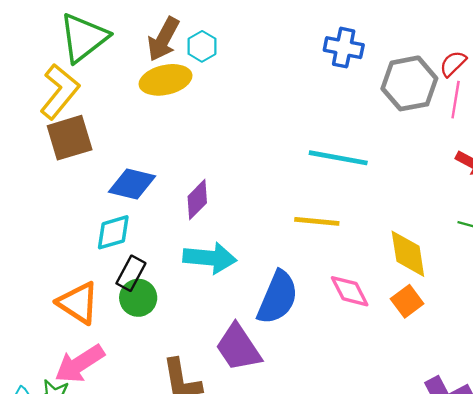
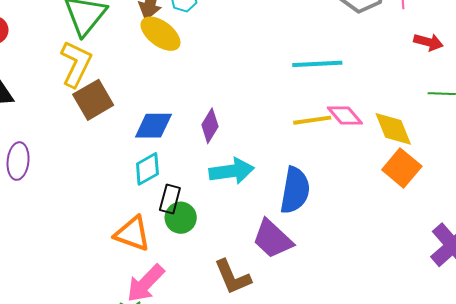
yellow ellipse: (166, 80) -> (161, 34), turned 63
pink diamond: (350, 291) -> (345, 116), moved
orange square: (407, 301) -> (402, 168), size x1.4

